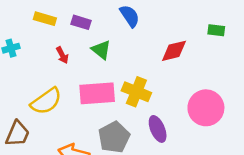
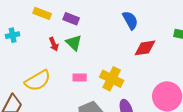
blue semicircle: (130, 16) -> (130, 20), moved
green triangle: (101, 50) -> (74, 43), moved
pink rectangle: (97, 93) -> (80, 78), size x0.5

